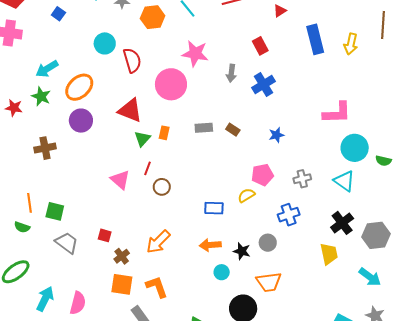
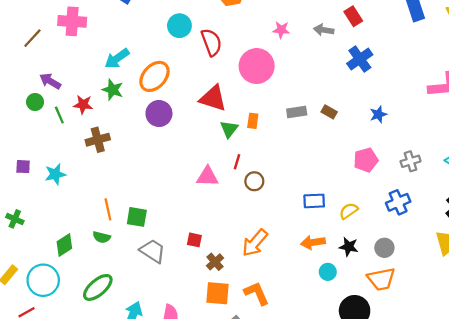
pink star: (195, 54) -> (281, 30), size x0.6
gray arrow: (231, 73) -> (324, 30), moved, turned 96
brown cross: (45, 148) -> (98, 140), moved
pink triangle: (120, 180) -> (207, 177), turned -35
yellow semicircle: (246, 195) -> (349, 211), moved
gray circle: (268, 243) -> (384, 248), moved

